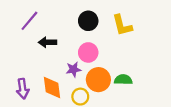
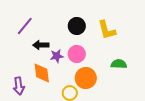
purple star: (74, 69) -> (57, 56), moved
green semicircle: (123, 80) -> (119, 64), moved
orange diamond: (52, 88) -> (42, 73), moved

